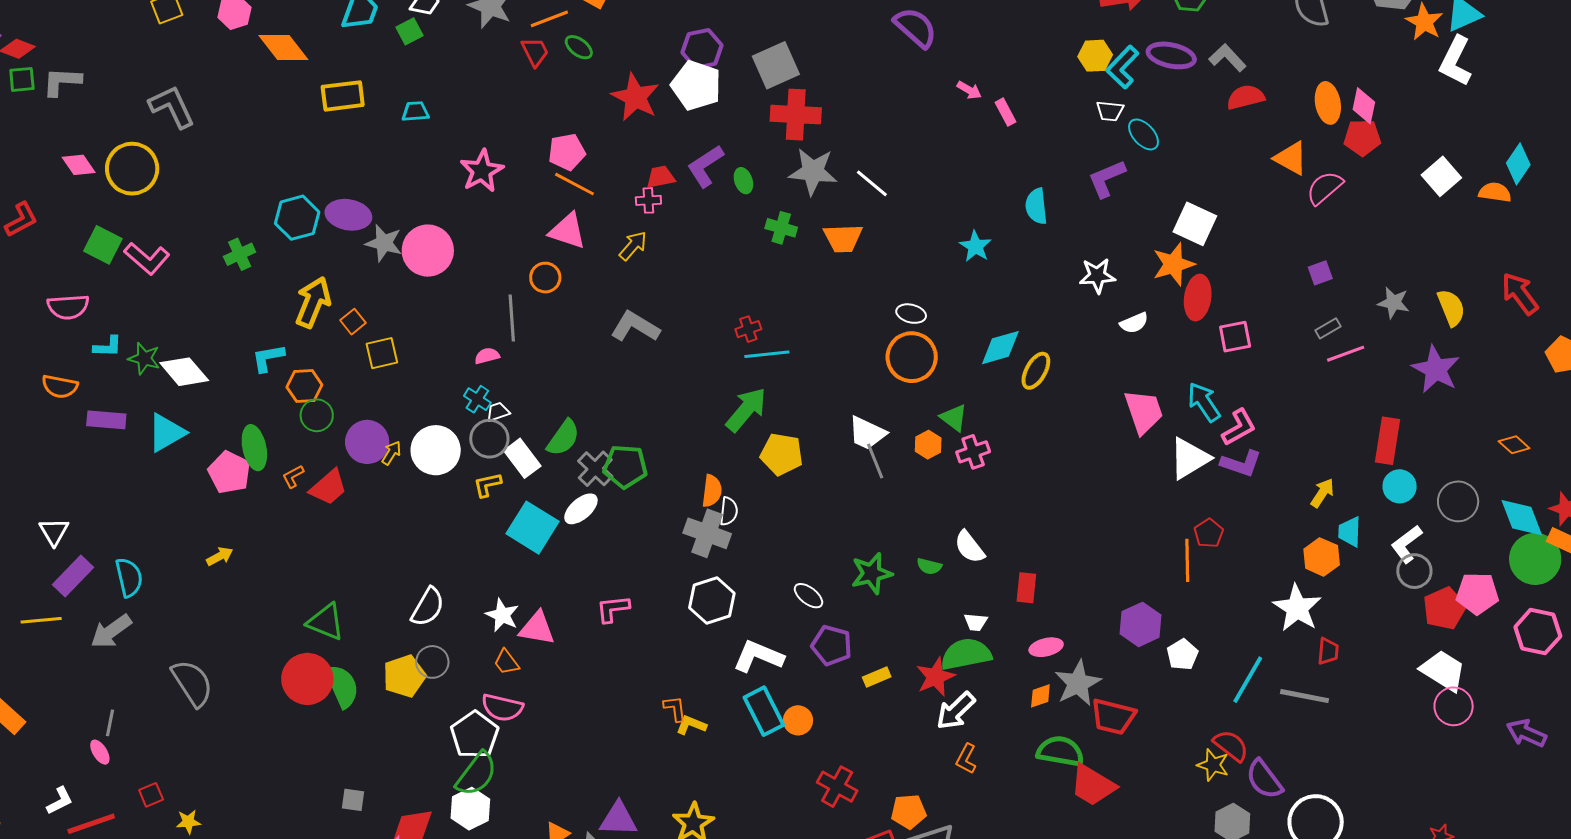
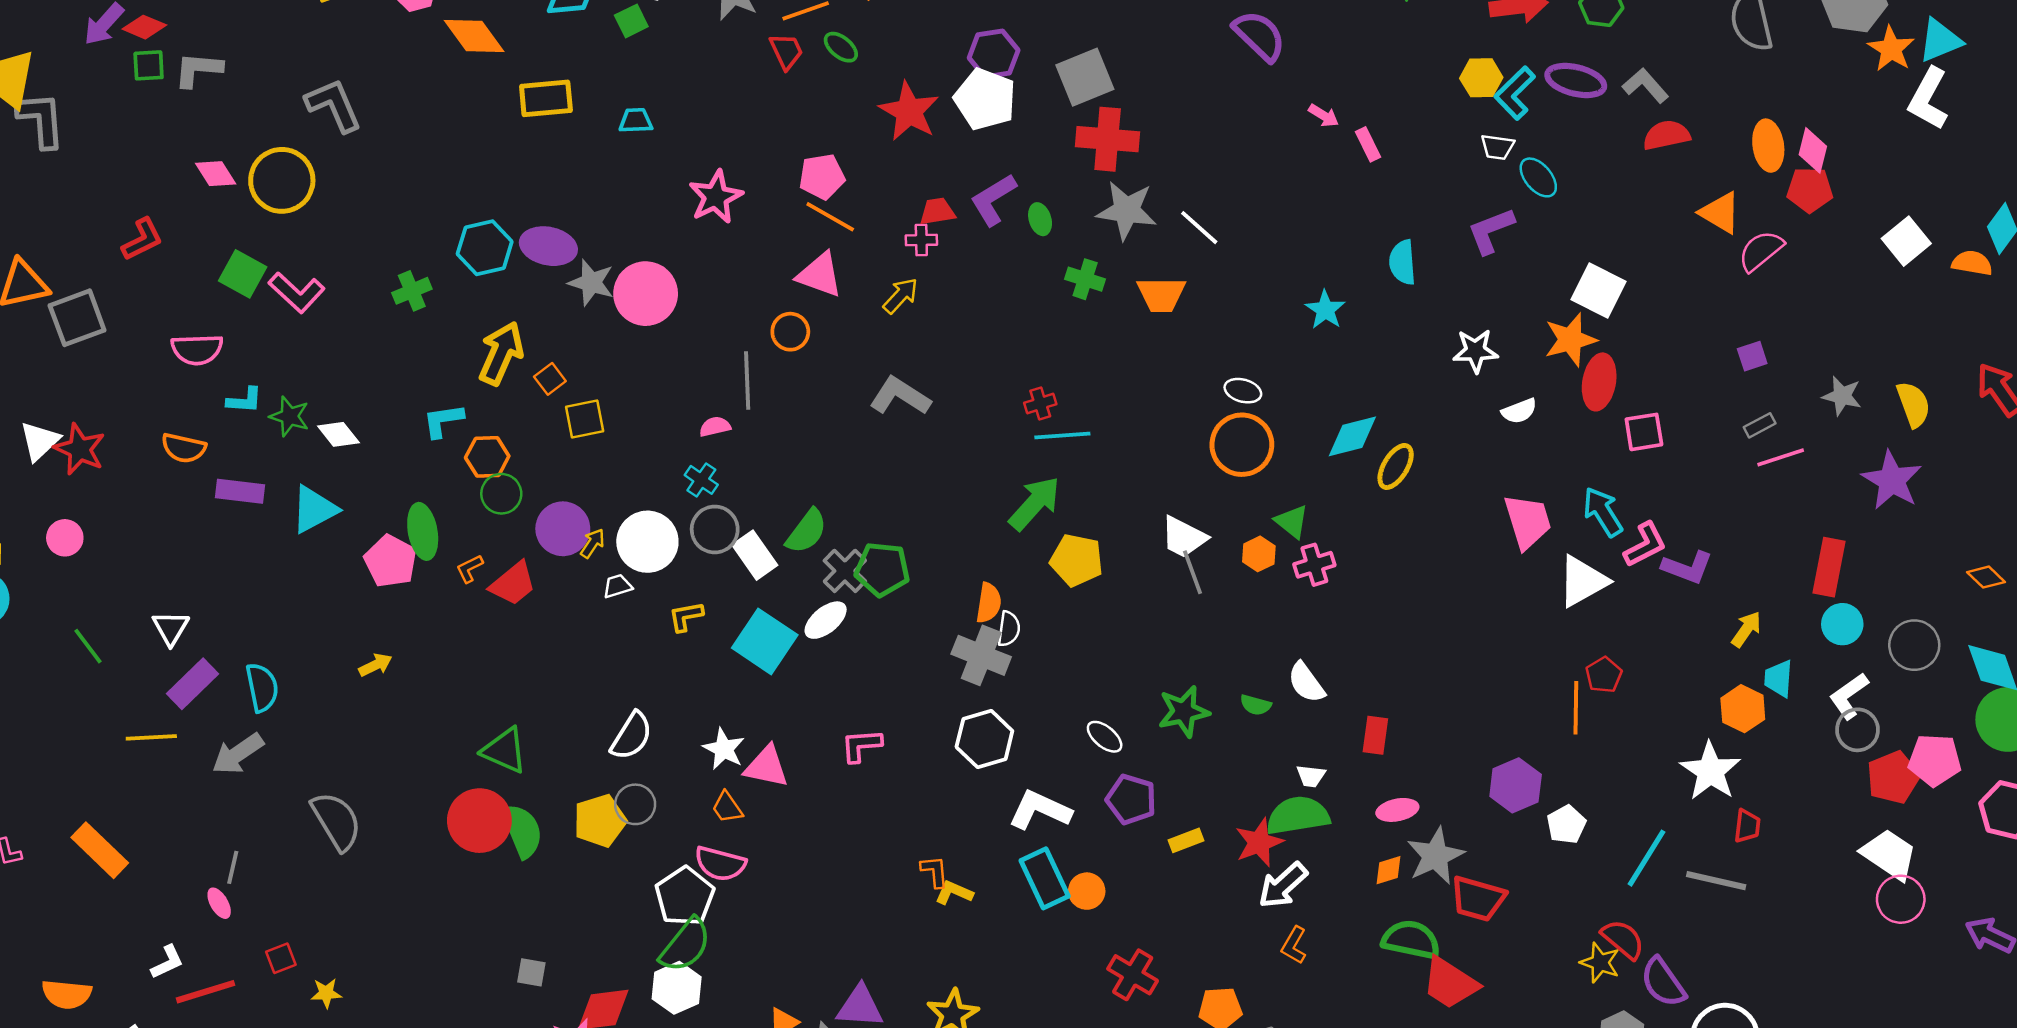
white diamond: (184, 372) -> (338, 434), size x0.7
white trapezoid: (498, 412) -> (617, 586), moved
purple L-shape: (1241, 464) -> (1687, 567), moved
yellow L-shape: (487, 485) -> (686, 616), moved

